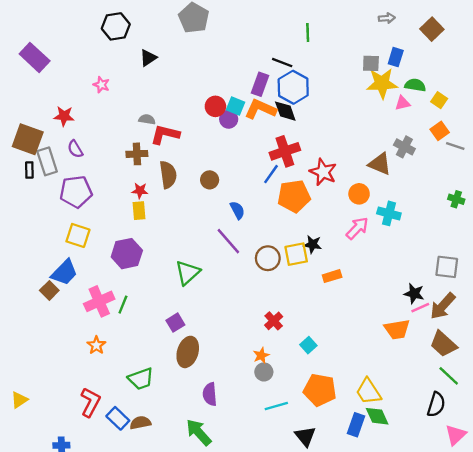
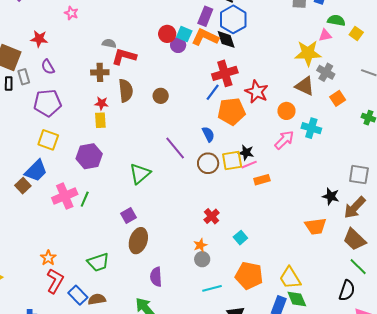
yellow star: (382, 83) -> (308, 53), moved
orange square: (440, 131) -> (338, 98), moved
gray rectangle: (47, 161) -> (24, 77), size x0.7
blue semicircle: (237, 210) -> (208, 134), moved
pink line: (420, 308) -> (249, 165), moved
orange star: (96, 345) -> (48, 258), moved

